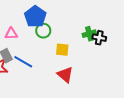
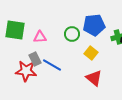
blue pentagon: (35, 17) -> (94, 25), moved, turned 30
yellow square: (62, 50) -> (91, 53), turned 32

